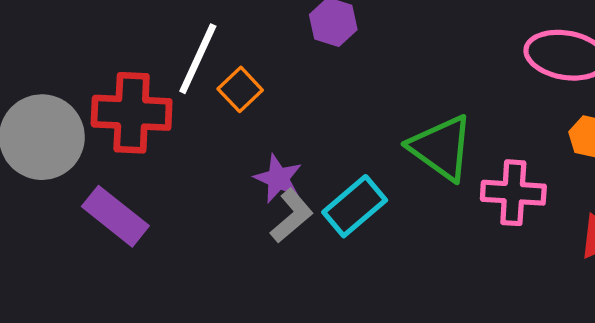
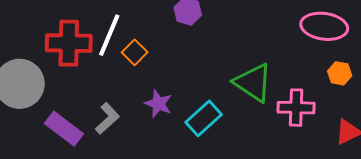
red cross: (132, 113) -> (69, 43), moved
gray L-shape: (292, 216) -> (107, 118), moved

